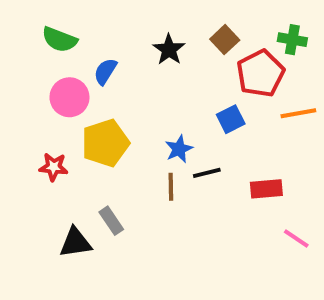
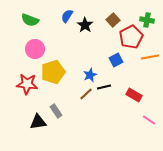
blue semicircle: (105, 71) -> (67, 16), moved
red star: (54, 167) -> (27, 84), size x1.5
brown line: (171, 187) -> (86, 94), turned 48
red rectangle: (266, 189) -> (134, 95), turned 35

